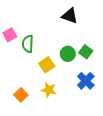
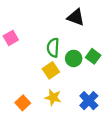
green semicircle: (28, 44) -> (53, 48), moved
blue cross: (86, 81) -> (89, 101), moved

